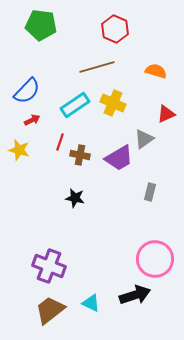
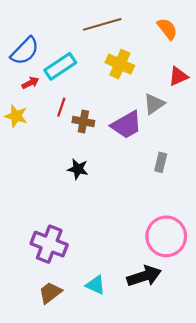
orange semicircle: (156, 71) -> (167, 29), turned 35
cyan rectangle: (75, 105) -> (60, 66), moved
brown trapezoid: (50, 310) -> (50, 293), size x0.7

